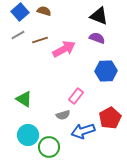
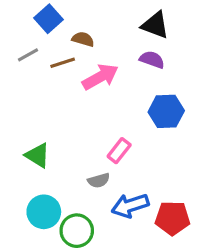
brown semicircle: (44, 11) -> (83, 39), moved
blue square: (20, 12) -> (48, 19), moved
red pentagon: (110, 118) -> (172, 218), moved, turned 30

